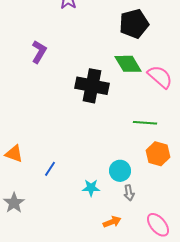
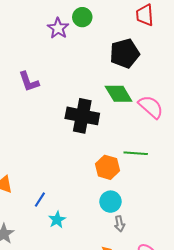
purple L-shape: (39, 52) -> (29, 82), turned 130
orange hexagon: (158, 154) -> (107, 167), moved
cyan star: (91, 188) -> (57, 220), moved, turned -30

